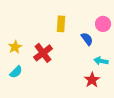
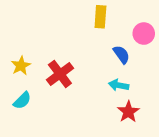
yellow rectangle: (61, 24) -> (100, 17), moved
cyan arrow: (101, 61) -> (119, 85), moved

